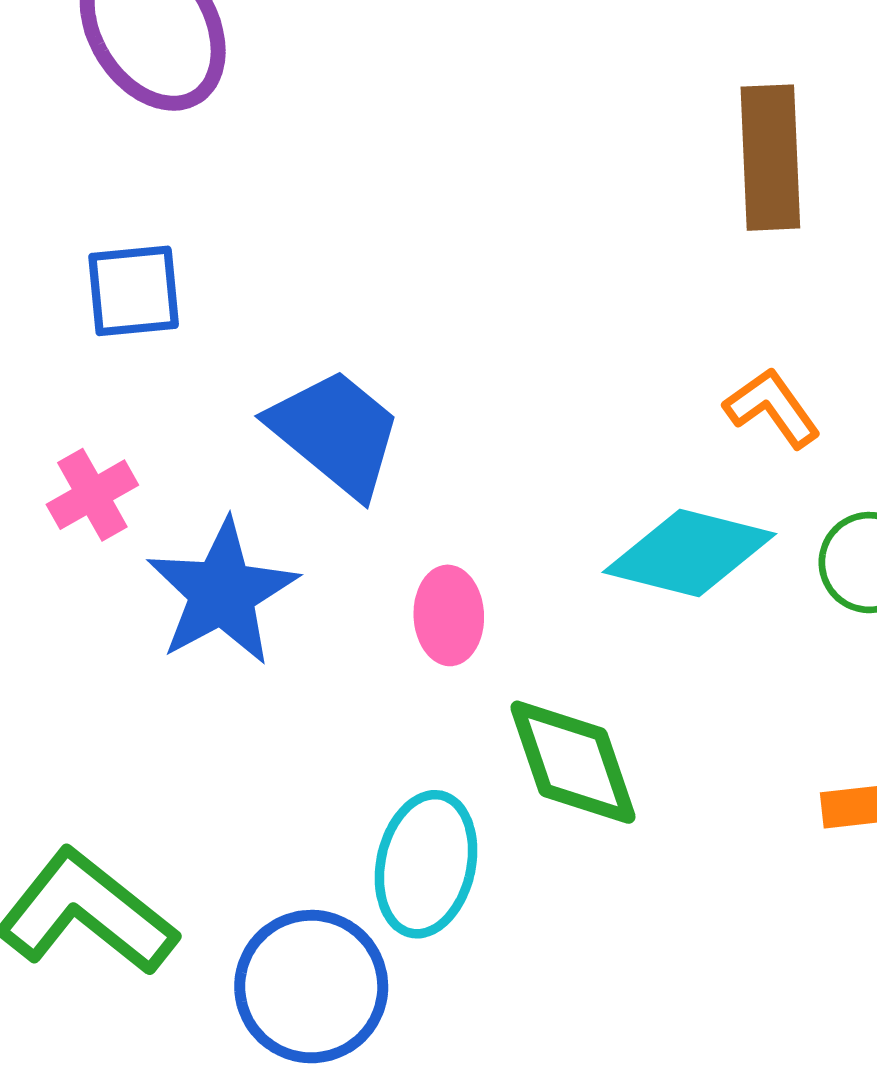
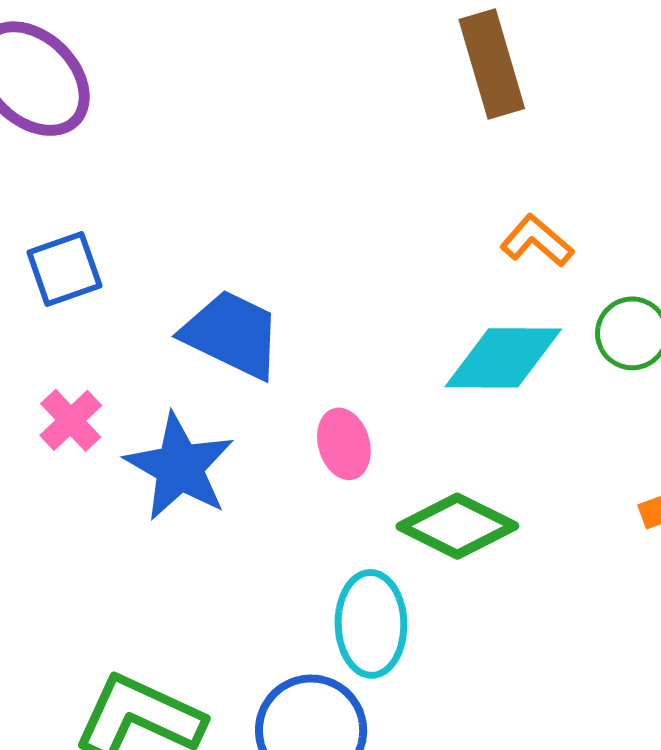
green diamond: (573, 762) -> (457, 526), turned -31

